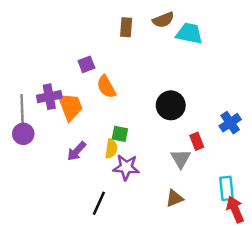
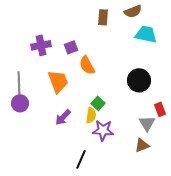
cyan trapezoid: (189, 33) -> (146, 34), moved
purple cross: (49, 97) -> (41, 45), moved
green square: (120, 134) -> (98, 103), turned 32
brown triangle: (174, 198) -> (142, 145), moved

